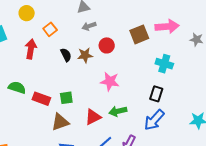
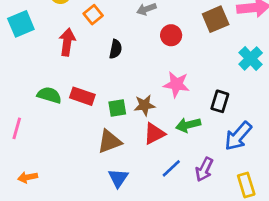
black semicircle: (66, 55) -> (116, 49), turned 40
brown star: (85, 55) -> (145, 105), moved
cyan cross: (164, 64) -> (251, 59), turned 30
black rectangle: (156, 94) -> (220, 101), moved
red rectangle: (41, 99) -> (82, 96), moved

